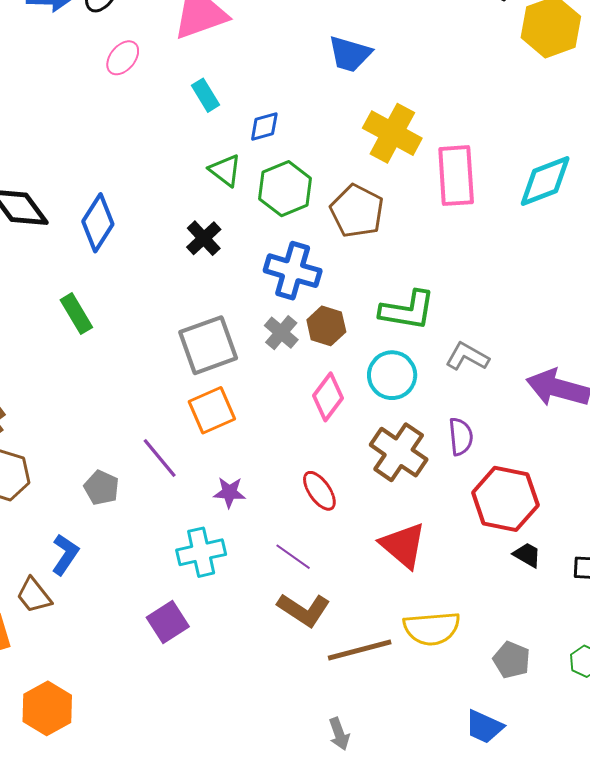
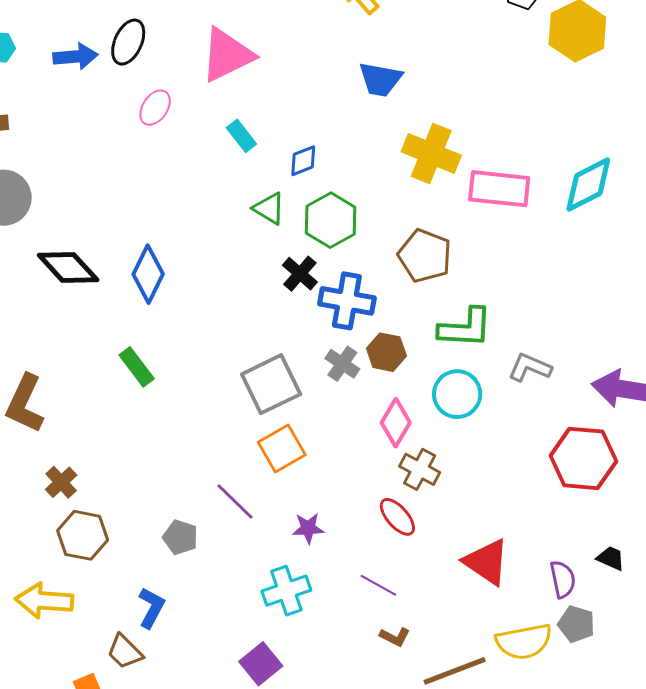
pink rectangle: (456, 176) -> (499, 189), turned -74
brown pentagon: (357, 211) -> (425, 256), moved
black cross: (204, 238) -> (300, 274), moved
purple semicircle: (461, 437) -> (563, 579), moved
brown cross: (399, 452) -> (420, 469), moved, size x0.7
red hexagon: (505, 499) -> (583, 458), moved
brown L-shape: (304, 610) -> (395, 637), size x0.6
gray pentagon: (512, 660) -> (576, 624), moved

